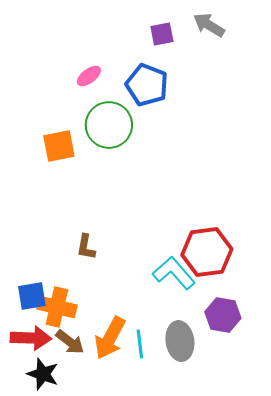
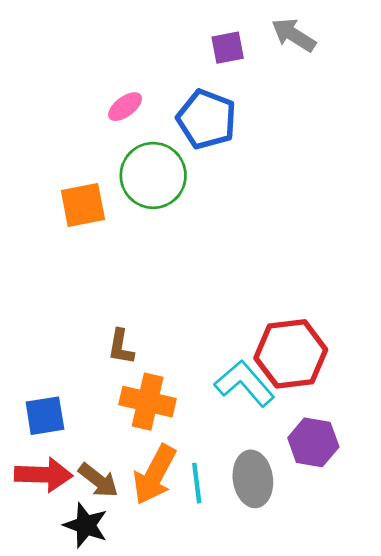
orange cross: (57, 307) -> (148, 402), moved
black star: (43, 374) -> (86, 525), moved

